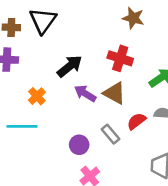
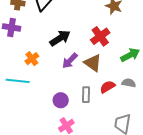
red cross: (120, 58) -> (100, 36), turned 30
purple arrow: (85, 93) -> (70, 61), turned -84
gray rectangle: (110, 134) -> (86, 95), turned 35

